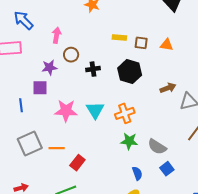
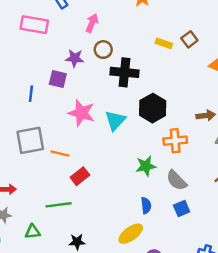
brown square: (141, 43) -> (189, 39), moved, turned 32
black cross: (93, 69) -> (124, 72), size x1.6
black hexagon: (130, 72) -> (153, 108), moved
orange cross: (125, 113) -> (175, 141), moved
green star: (129, 141) -> (146, 166), turned -30

